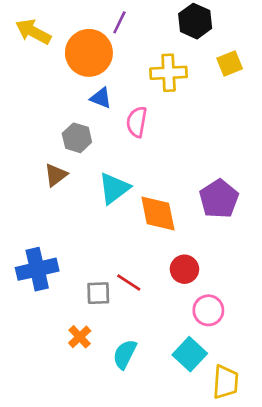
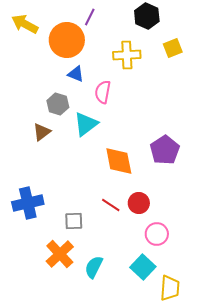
cyan triangle: (114, 188) -> (86, 124), moved
red line: (129, 282) -> (111, 205), moved
orange cross: (80, 337) -> (60, 254), size x1.6

